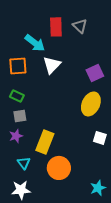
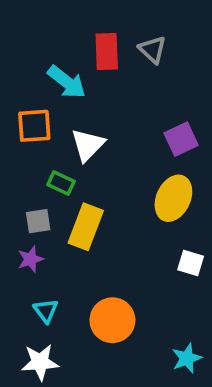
white triangle: (52, 65) -> (88, 145), moved
green rectangle: (17, 96) -> (61, 183), moved
yellow rectangle: (45, 142) -> (86, 227), moved

